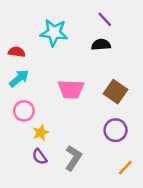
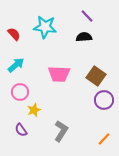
red semicircle: (17, 52) -> (14, 34), moved, turned 40
purple circle: (115, 130) -> (104, 100), moved
purple semicircle: (40, 157) -> (21, 130), moved

